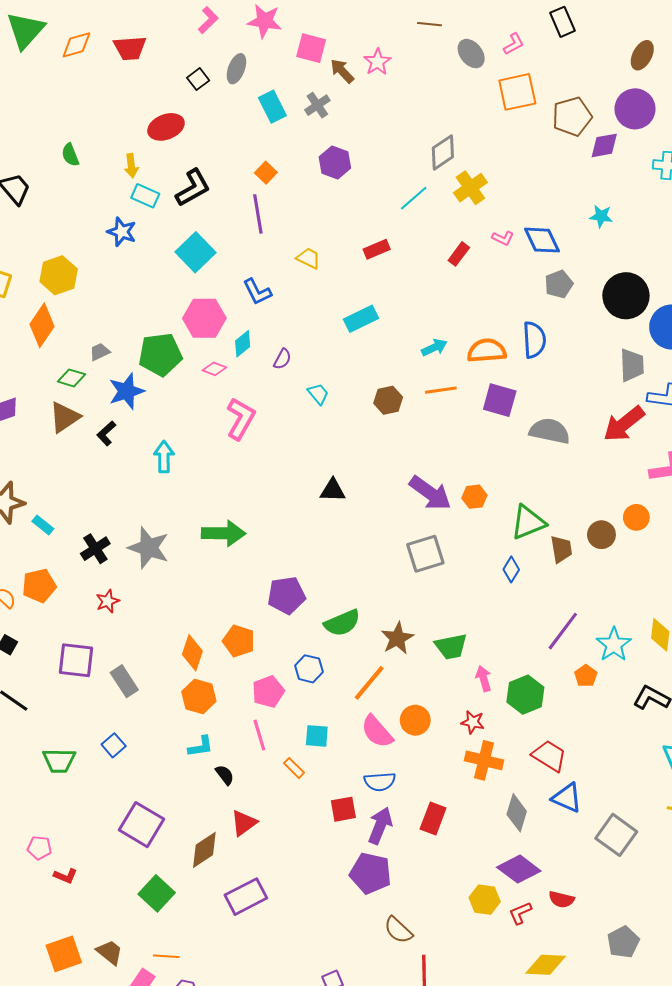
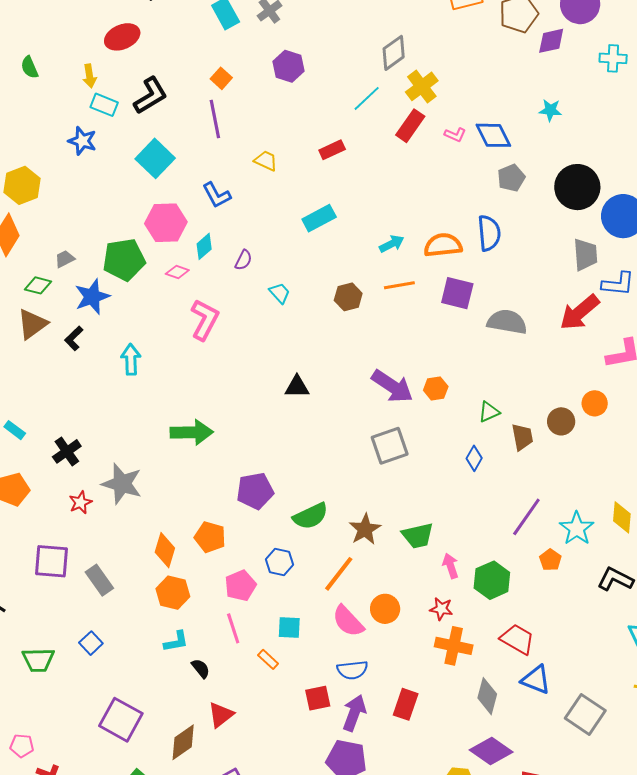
red rectangle: (459, 254) -> (410, 126), moved, size x1.4
green triangle: (528, 522) -> (489, 412), size x0.6
gray star: (149, 548) -> (122, 484), moved

